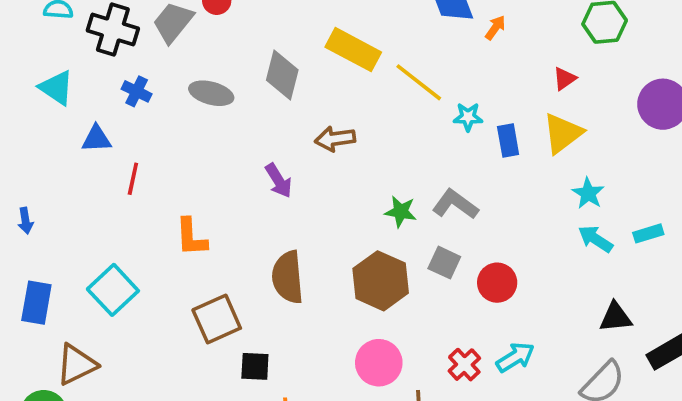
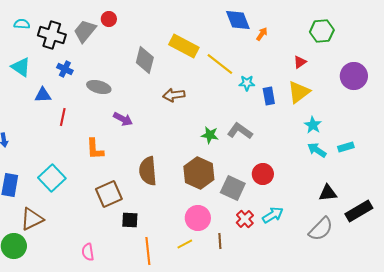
gray ellipse: (211, 93) -> (99, 87), moved
purple arrow: (279, 181) -> (123, 119), moved, turned -30
gray square: (444, 263) -> (233, 188), moved, size x1.4

